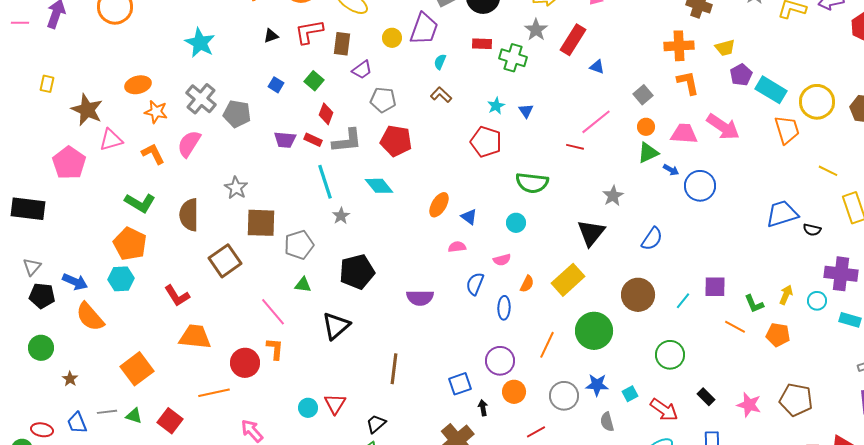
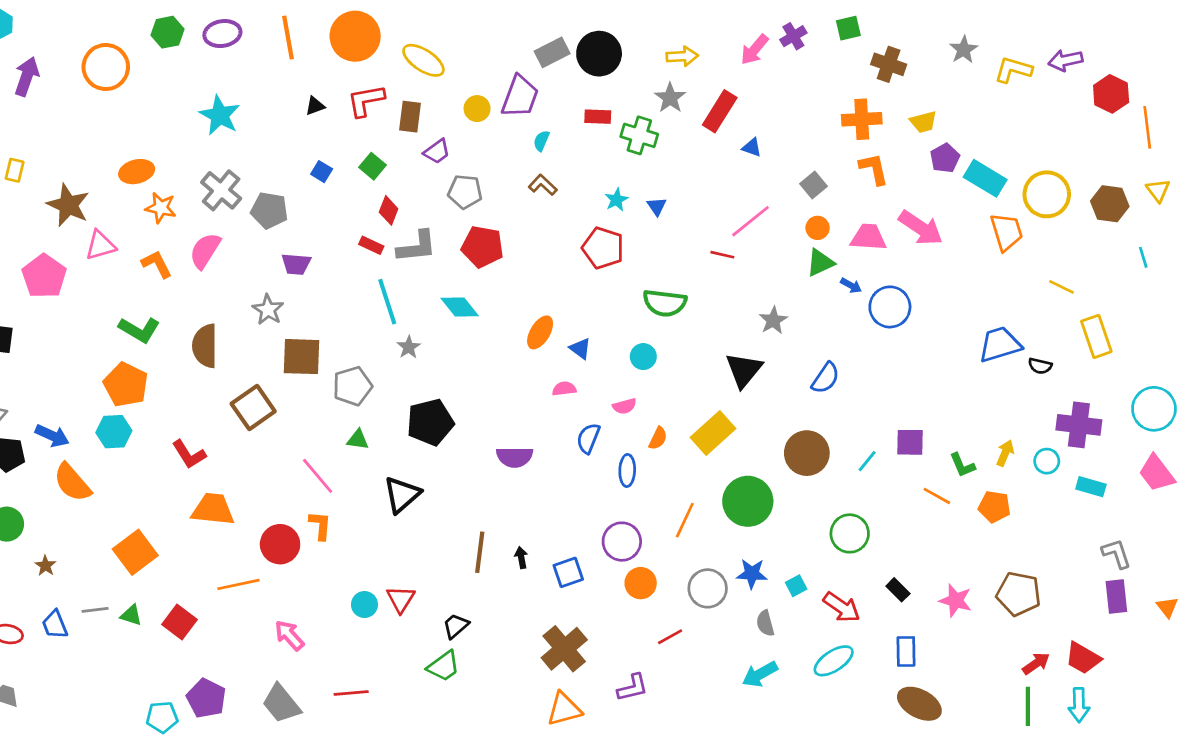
purple trapezoid: (285, 140) -> (296, 264), moved
black arrow: (483, 408) -> (521, 558), moved

